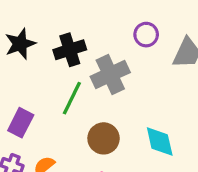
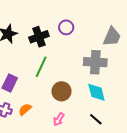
purple circle: (146, 35) -> (66, 27), moved
gray cross: (110, 74) -> (95, 62), moved, turned 30

